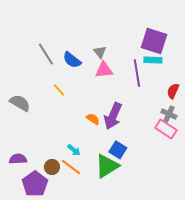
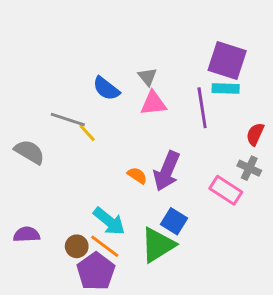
gray line: (46, 54) -> (68, 119), moved, turned -40
pink rectangle: (166, 129) -> (226, 190), moved
cyan arrow: (74, 150) -> (109, 221), size x1.6
purple pentagon: (35, 184) -> (96, 271), moved

